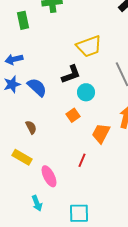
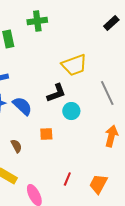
orange square: (73, 115) -> (46, 134), moved, turned 32
orange trapezoid: (101, 133) -> (98, 184), moved

